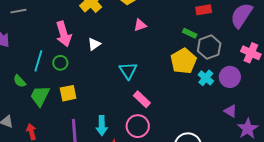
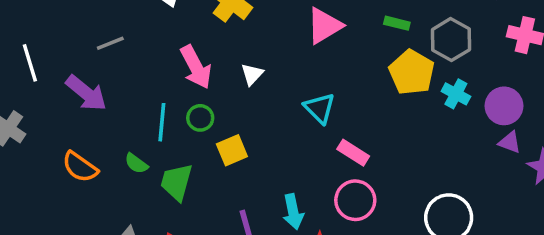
pink triangle: (140, 25) -> (324, 26), size x1.6
green rectangle: (190, 33) -> (397, 23), moved
purple circle: (230, 77) -> (504, 106), moved
yellow square: (68, 93) -> (232, 150), moved

